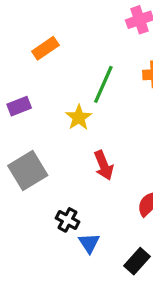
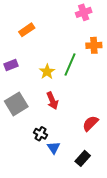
green line: (103, 84) -> (70, 65), moved
red arrow: (104, 165) -> (52, 101), moved

